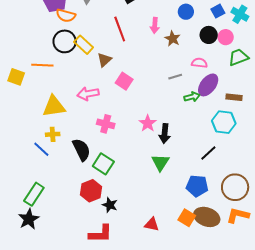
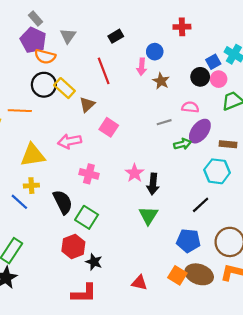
blue square: (218, 11) -> (213, 62), moved
blue circle: (186, 12) -> (155, 52), moved

